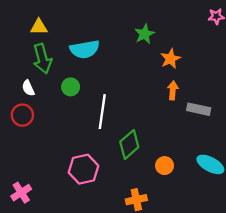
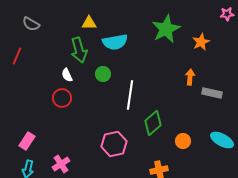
yellow triangle: (39, 27) -> (89, 23), moved
green star: (145, 34) -> (166, 29), size x1.6
orange star: (170, 59) -> (201, 42), moved

